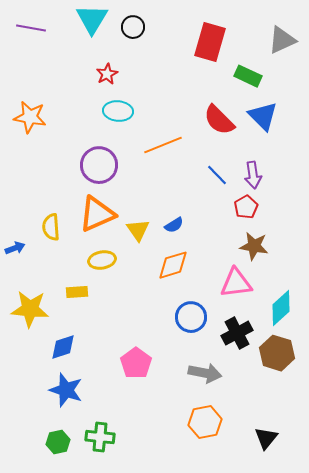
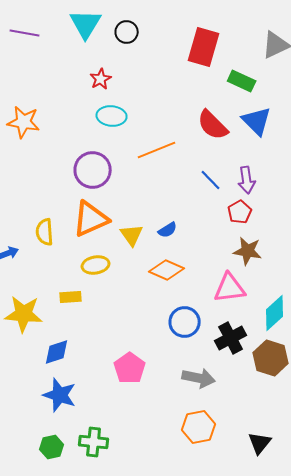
orange diamond: (173, 265) -> (167, 270), turned 40

